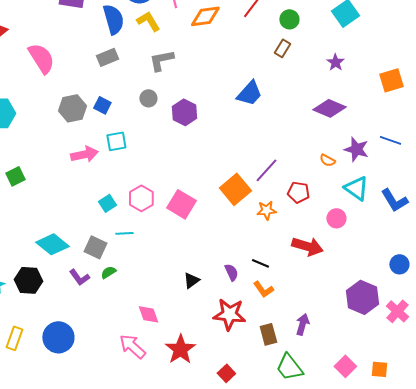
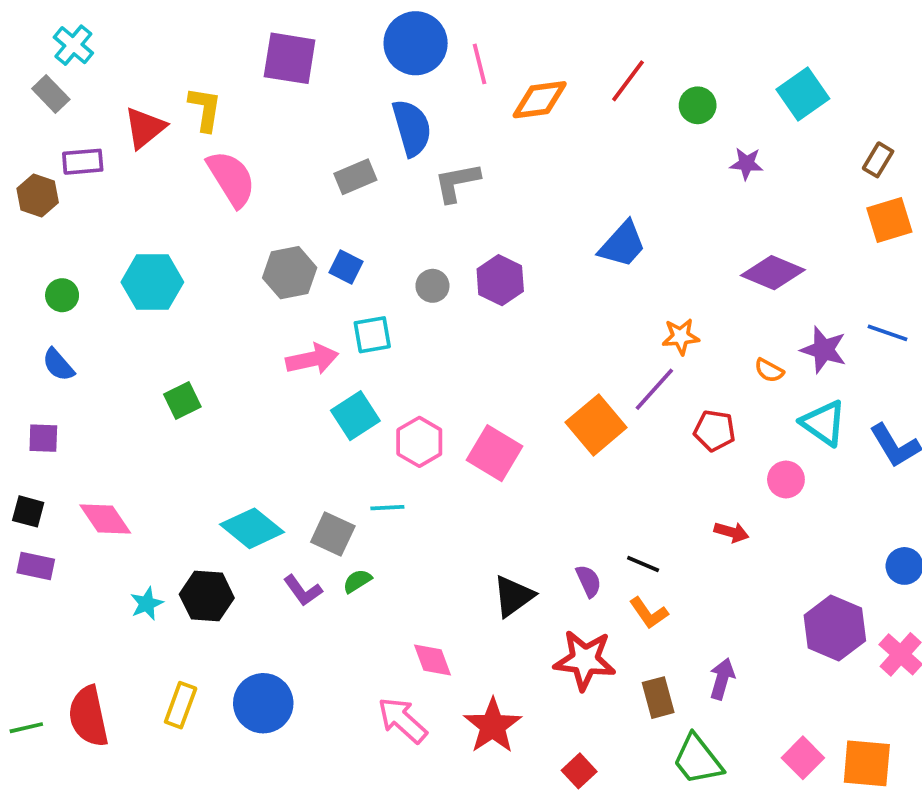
blue semicircle: (113, 19) -> (412, 128), moved
yellow L-shape: (148, 21) -> (205, 109), moved, turned 40
brown rectangle: (282, 48) -> (878, 160), moved
purple star: (335, 62) -> (746, 164), moved, turned -30
gray circle: (148, 98) -> (432, 286), moved
cyan square: (107, 203) -> (355, 416), moved, size x1.4
orange star: (266, 210) -> (681, 337), moved
red arrow: (307, 246) -> (731, 532), size x0.6
black triangle: (191, 280) -> (513, 596), size x1.4
orange square: (379, 369) -> (867, 763), size x1.6

